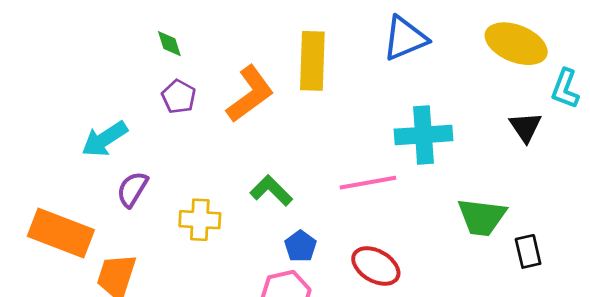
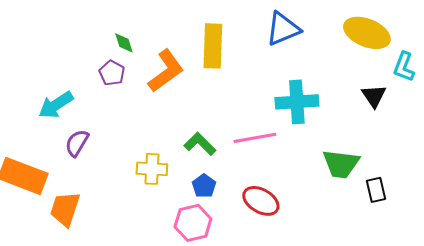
green diamond: (169, 44) -> (124, 43), moved
green L-shape: (271, 191) -> (200, 144), moved
yellow cross: (200, 220) -> (152, 169), moved

